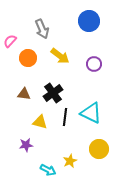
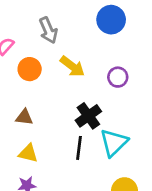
black cross: (53, 93) -> (88, 116), moved
cyan triangle: (91, 113) -> (114, 143), turned 50
yellow triangle: (40, 122) -> (28, 153), moved

